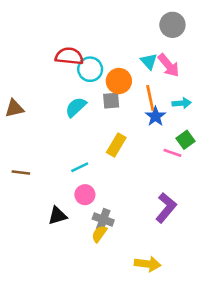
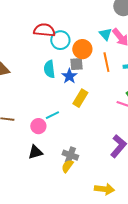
cyan semicircle: (76, 107) -> (49, 69), turned -54
blue star: (155, 116) -> (69, 76), moved
pink circle: (85, 195) -> (38, 126), moved

